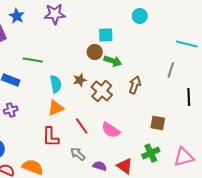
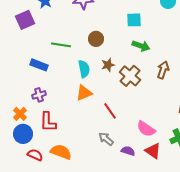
brown circle: (95, 52) -> (96, 39), moved
pink semicircle: (111, 130) -> (146, 129), moved
red L-shape: (51, 137) -> (48, 122), moved

